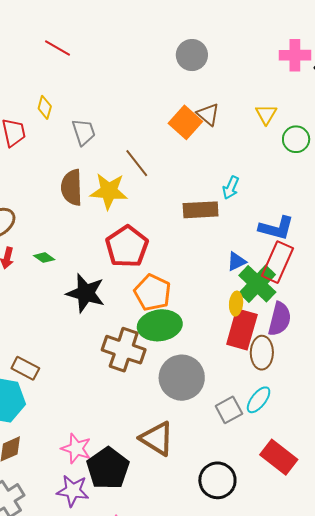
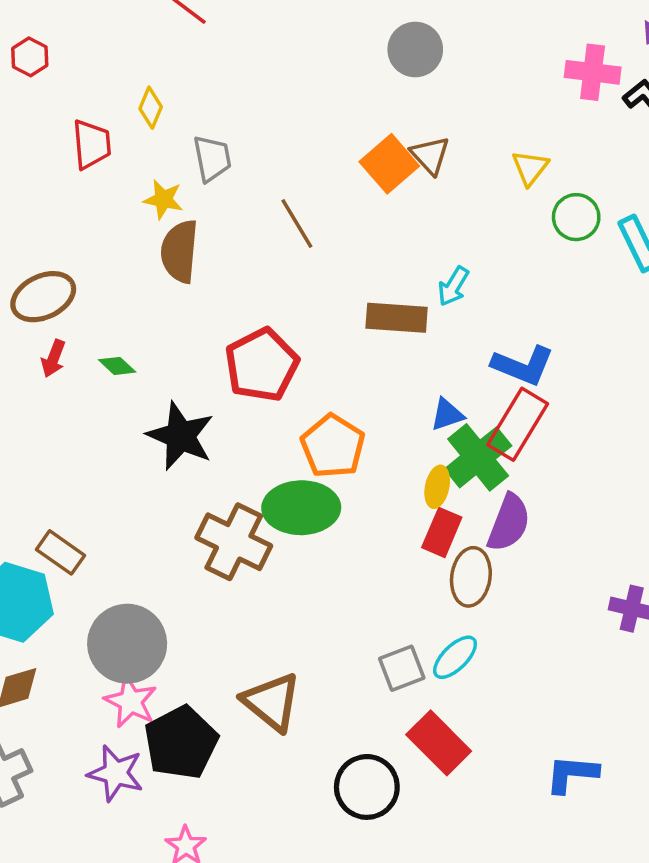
yellow star: (109, 191) -> (163, 199), moved, size x0.6
orange pentagon: (153, 293) -> (333, 446), moved
red rectangle: (242, 329) -> (442, 532), size x0.7
gray circle: (182, 378) -> (127, 644), moved
red rectangle: (279, 457) -> (439, 743), moved

